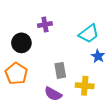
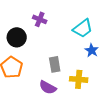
purple cross: (45, 24) -> (40, 19), turned 32

